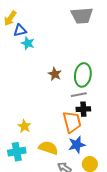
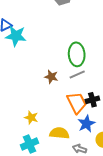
cyan star: (28, 43) -> (16, 36), size x1.5
brown star: (55, 74) -> (51, 77), moved
black cross: (83, 109) -> (92, 100), moved

